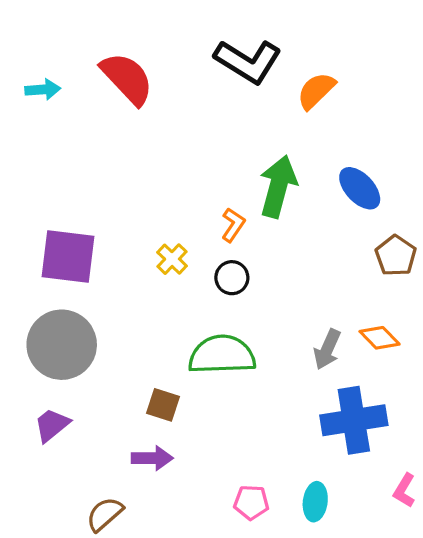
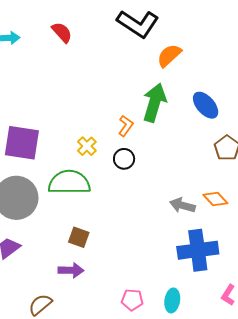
red semicircle: (127, 78) -> (62, 32), size x0.6
orange semicircle: (316, 91) -> (169, 55), moved
gray arrow: (327, 349) -> (182, 205), turned 80
green semicircle: (222, 355) -> (69, 182), moved

